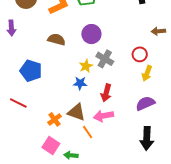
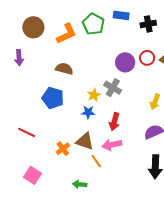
purple circle: (91, 34) -> (125, 62), moved
red circle: (140, 54) -> (147, 58), moved
blue pentagon: (31, 71) -> (53, 98), moved
pink square: (51, 146) -> (32, 175), moved

